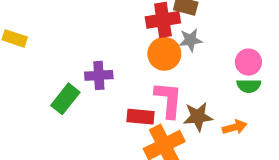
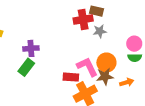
orange circle: (164, 54) -> (106, 63), moved
purple cross: (99, 75) -> (31, 48), moved
pink L-shape: (168, 100) -> (87, 67), turned -30

